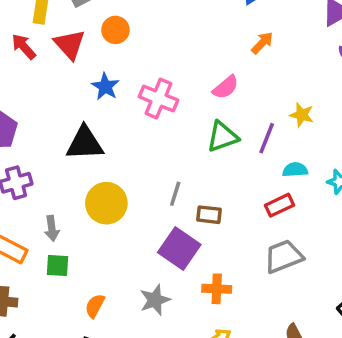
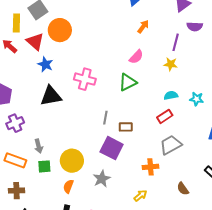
orange circle: (115, 30) -> (60, 30), size x1.5
blue star: (105, 87) -> (45, 64), moved
pink semicircle: (226, 87) -> (136, 57), moved
pink cross: (158, 98) -> (85, 79), moved
purple line: (267, 138) -> (176, 42), moved
yellow circle: (106, 203) -> (72, 161), moved
orange cross: (217, 289) -> (151, 167), moved

